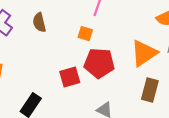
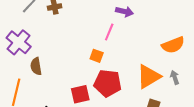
brown semicircle: (39, 22) -> (36, 66), moved

